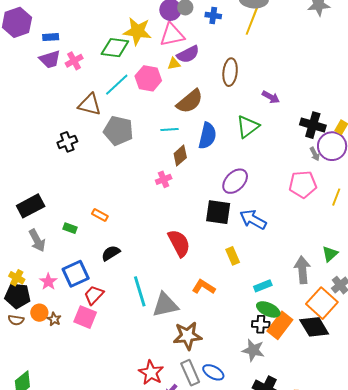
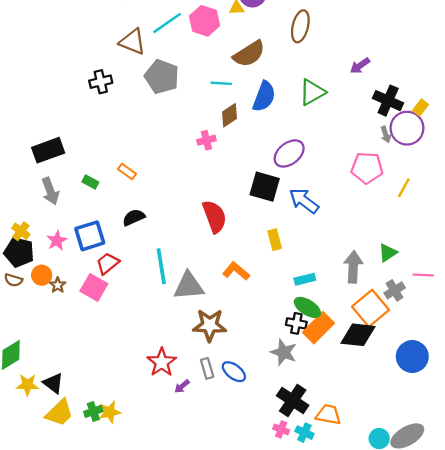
purple arrow: (271, 97) -> (360, 66), moved, turned 108
black diamond: (314, 327) -> (358, 335), turned -60
gray rectangle: (190, 373) -> (207, 368), size x0.7

